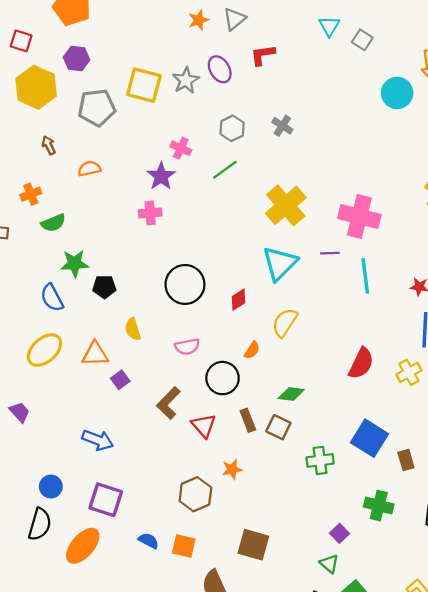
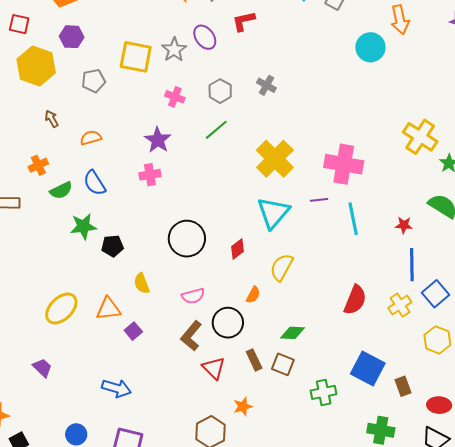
gray pentagon: (97, 108) -> (94, 81), size x0.7
pink cross: (181, 148) -> (175, 97), moved
blue semicircle: (52, 298) -> (95, 183), moved
brown L-shape: (168, 403) -> (191, 336), moved

